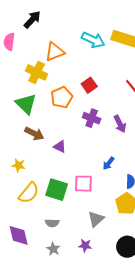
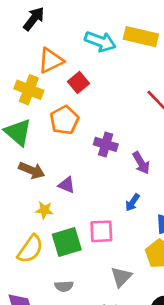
black arrow: (32, 20) -> (34, 19), moved
red square: (89, 85) -> (79, 83), moved
purple arrow: (120, 124) -> (141, 163), moved
yellow star: (19, 165) -> (44, 210), moved
green square: (57, 190) -> (67, 242), turned -30

